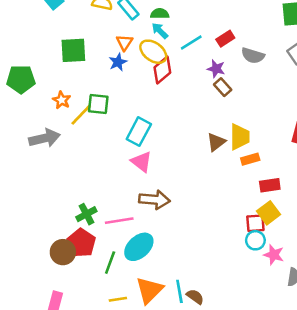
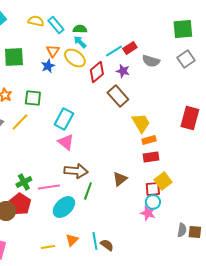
cyan line: (191, 43) -> (114, 51), moved
red diamond: (162, 70) -> (97, 72), moved
brown rectangle: (223, 87) -> (118, 96), moved, size x1.5
yellow line: (81, 115) -> (20, 122), moved
yellow trapezoid: (240, 137) -> (141, 123), turned -30
brown triangle: (216, 142) -> (120, 179), moved
red rectangle: (270, 185) -> (151, 157), moved
pink star: (274, 255) -> (148, 213), moved
green line: (110, 263) -> (88, 191), moved
orange triangle: (149, 290) -> (72, 240), size x0.6

